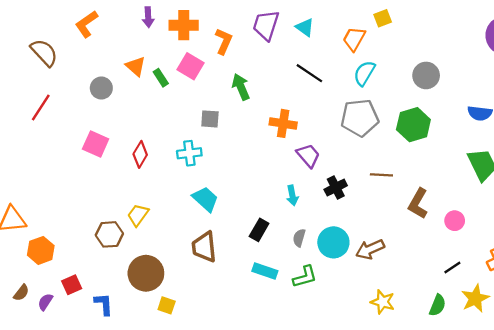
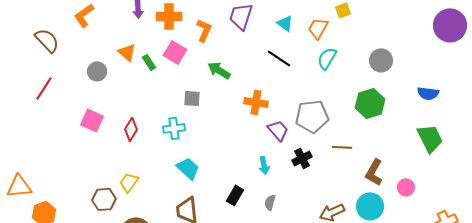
cyan triangle: (305, 27) -> (285, 23), moved
green arrow: (241, 87) -> (219, 70), turned -35
gray pentagon: (360, 118) -> (312, 116), moved
cyan circle: (333, 242) -> (370, 206), moved

